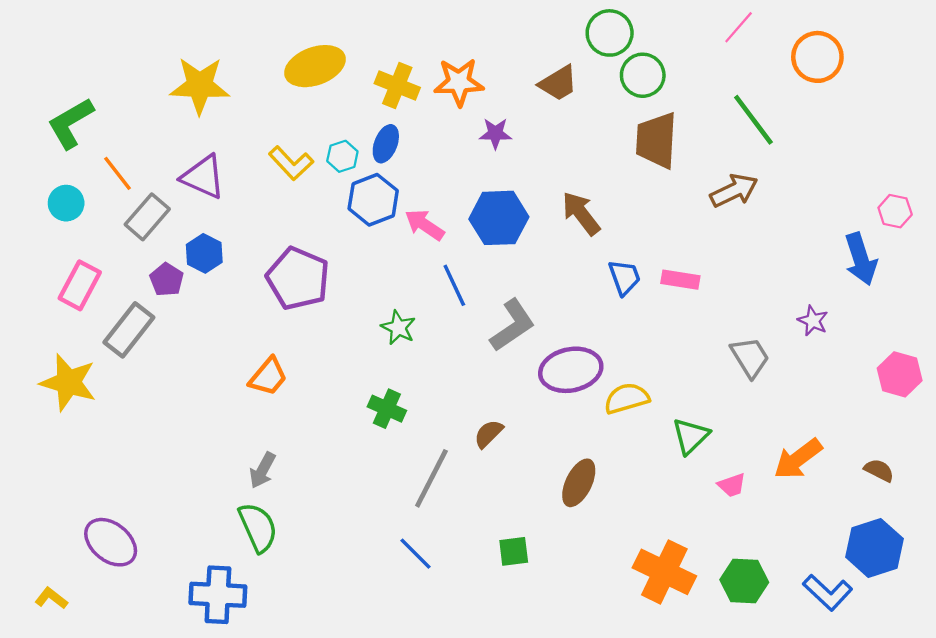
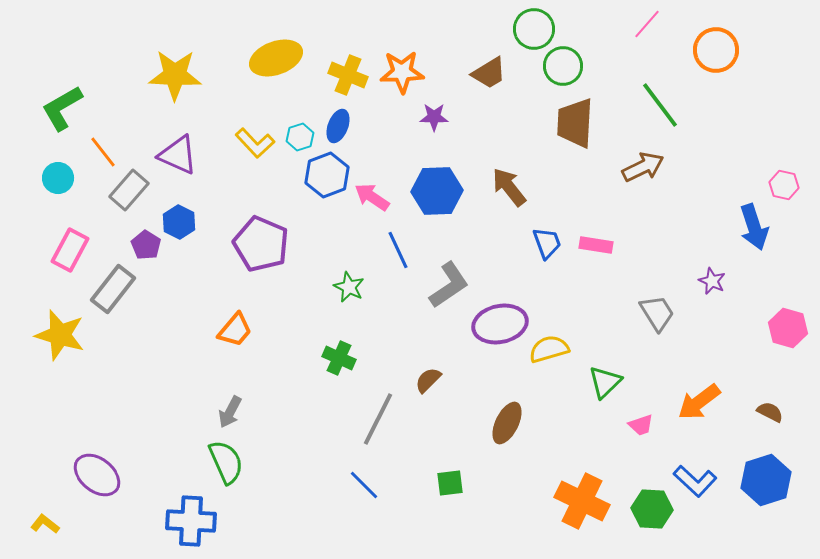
blue L-shape: (828, 592) -> (695, 481), moved

